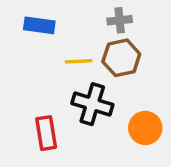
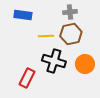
orange circle: (145, 128) -> (85, 64), moved
red rectangle: (46, 133) -> (27, 78), turned 36

